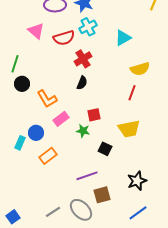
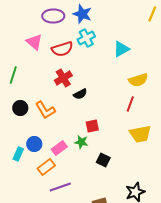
red cross: (83, 59) -> (63, 78), moved
black semicircle: (82, 83) -> (80, 94), turned 40
black circle: (22, 84) -> (20, 108), moved
pink rectangle: (61, 119) -> (59, 148), moved
yellow trapezoid: (129, 129) -> (140, 134), moved
purple line: (87, 176) -> (60, 187), moved

